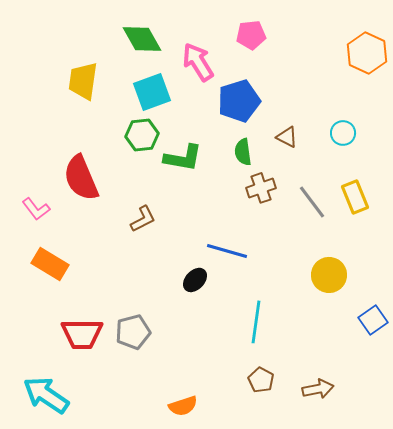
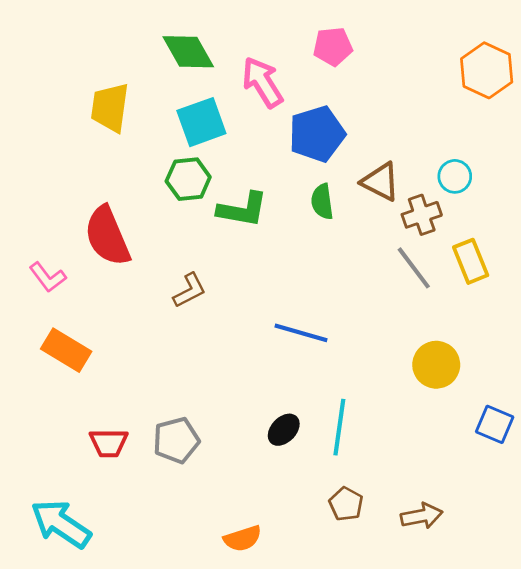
brown triangle: (287, 137) -> (381, 182), size x1.4
brown cross: (261, 188) -> (422, 215), moved
black ellipse: (195, 280) -> (284, 430), moved
blue square: (373, 320) -> (495, 424), turned -32
red trapezoid: (82, 334) -> (109, 443), size x0.7

